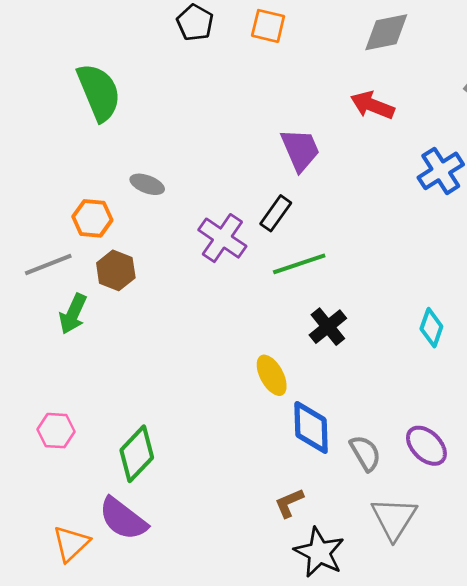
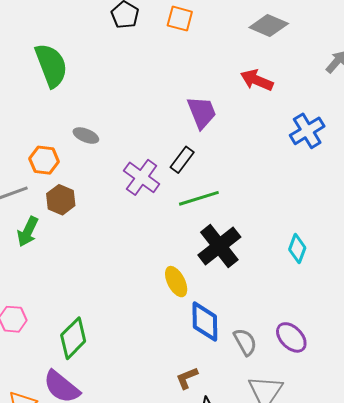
gray diamond: (386, 32) -> (269, 26), turned 33
black cross: (328, 327) -> (219, 246), size x1.5

